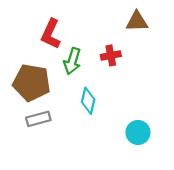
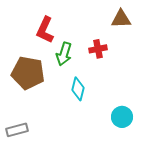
gray rectangle: (38, 119) -> (17, 130), moved

